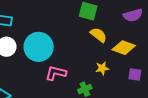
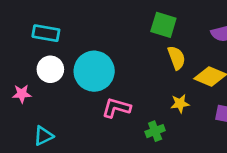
yellow semicircle: (98, 35) -> (176, 58), turned 30

